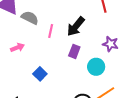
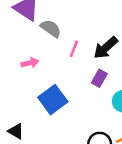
blue square: (40, 74) -> (53, 100), size x1.6

